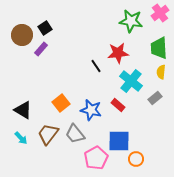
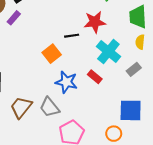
black line: (96, 66) -> (72, 36), turned -64
orange square: (61, 103) -> (52, 54), moved
blue square: (119, 141) -> (131, 110), moved

